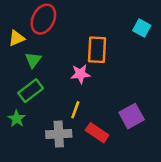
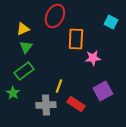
red ellipse: (43, 19) -> (55, 16), moved
yellow triangle: (17, 38) -> (23, 29), moved
pink star: (80, 74) -> (93, 58), moved

